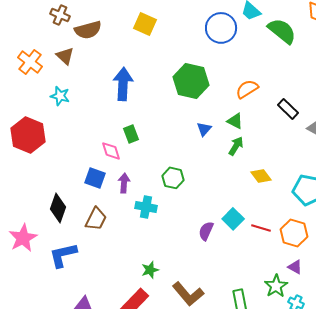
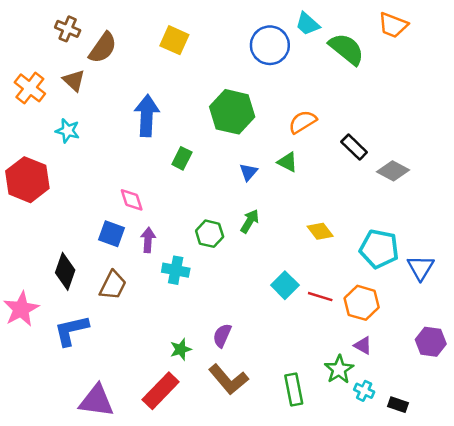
brown semicircle: (88, 30) -> (103, 48), turned -40
green rectangle: (131, 134) -> (182, 158), moved, turned 48
green arrow: (236, 146) -> (250, 221), moved
purple semicircle: (206, 231) -> (222, 335), moved

